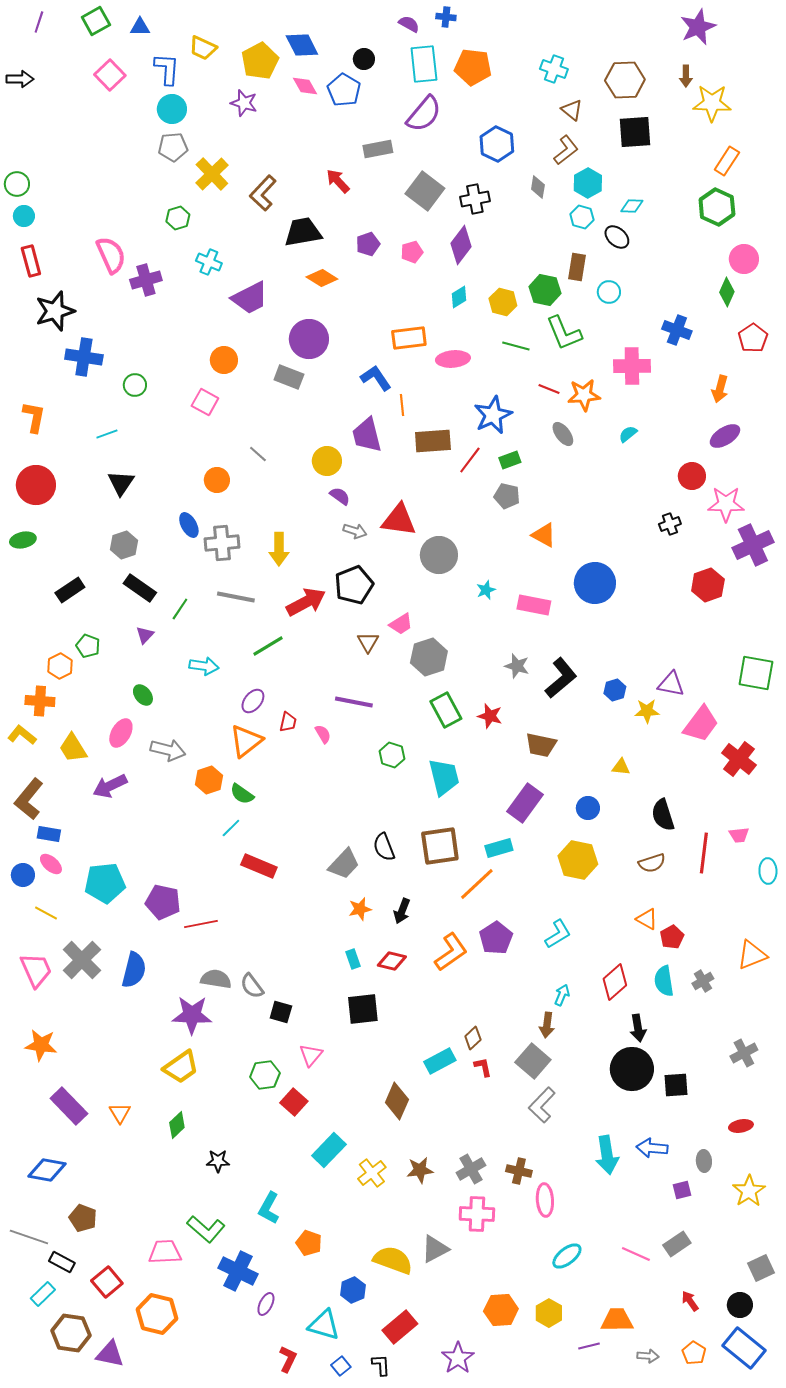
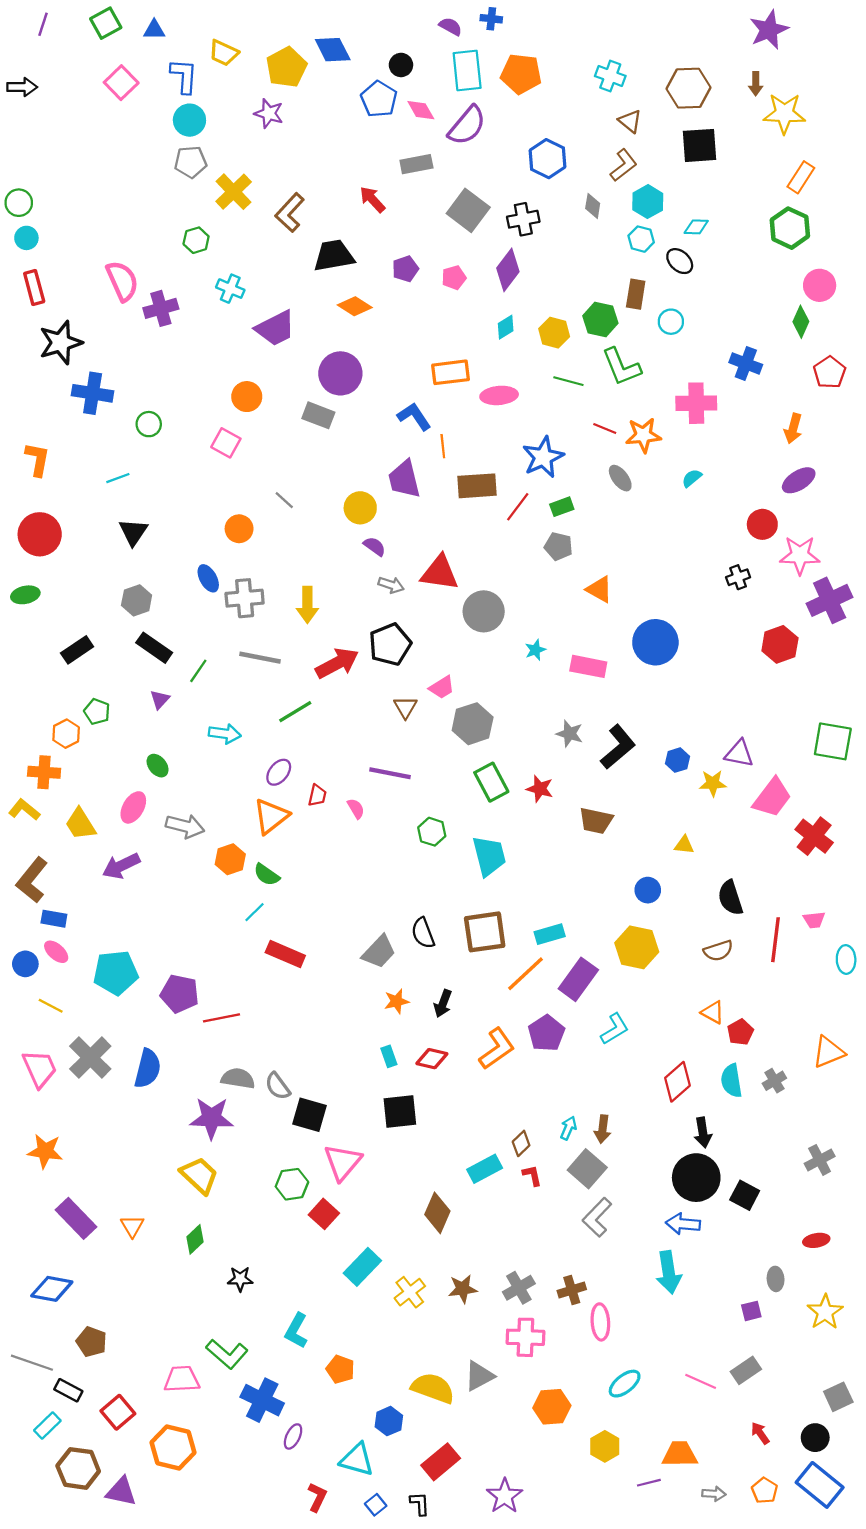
pink diamond: (305, 86) -> (421, 110), moved
purple rectangle: (525, 803) -> (578, 979), moved
cyan arrow: (562, 995) -> (568, 1128), moved
black square: (281, 1012) -> (310, 1115), size x1.4
pink triangle: (311, 1055) -> (343, 1162), size x1.5
yellow trapezoid: (181, 1067) -> (199, 1175), turned -102
black square: (676, 1085) -> (745, 1195), turned 32
blue arrow: (652, 1148) -> (683, 1224), moved
brown cross: (519, 1171) -> (572, 1290), turned -30
orange hexagon: (501, 1310) -> (552, 1407), moved

